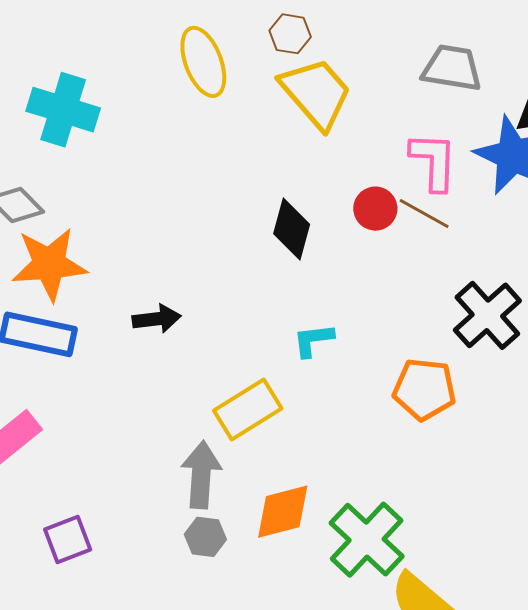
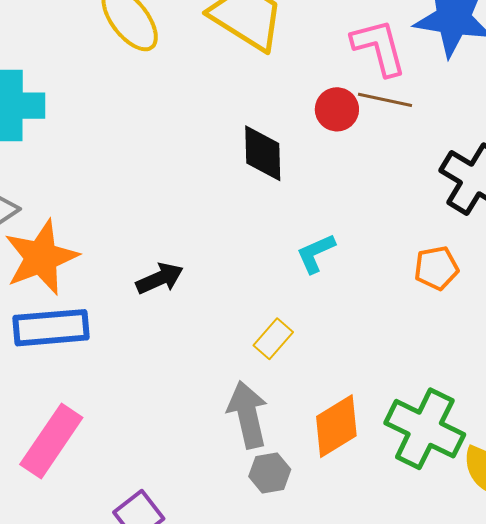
orange pentagon: (424, 389) -> (436, 268), size x0.7
yellow rectangle: (248, 410) -> (273, 339), size x0.6

